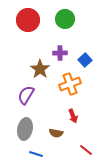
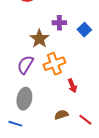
orange cross: (70, 84) -> (54, 64), moved
brown semicircle: (56, 133) -> (61, 115), moved, turned 152
blue line: (36, 154) -> (15, 124), moved

